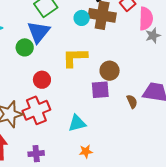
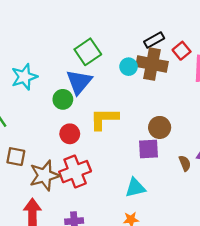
yellow L-shape: (75, 57) -> (104, 119), moved
red circle: (42, 80) -> (70, 134), moved
cyan triangle: (77, 123) -> (135, 188), moved

